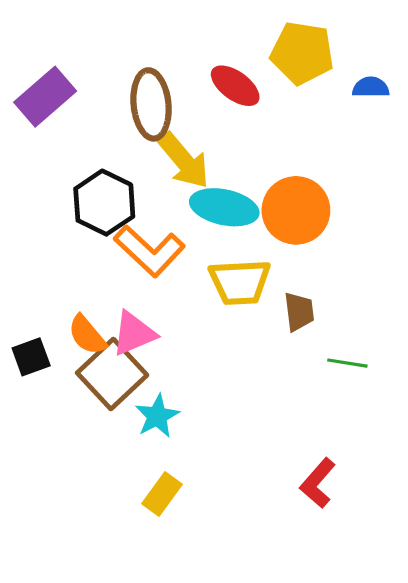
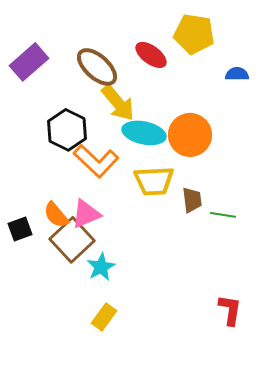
blue semicircle: (371, 87) -> (237, 74), moved
brown ellipse: (151, 104) -> (97, 67), turned -42
green line: (347, 363) -> (223, 215), moved
red L-shape: (318, 483) -> (230, 310), moved, turned 148

